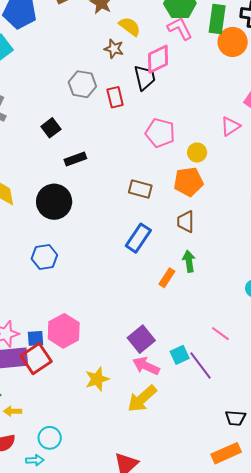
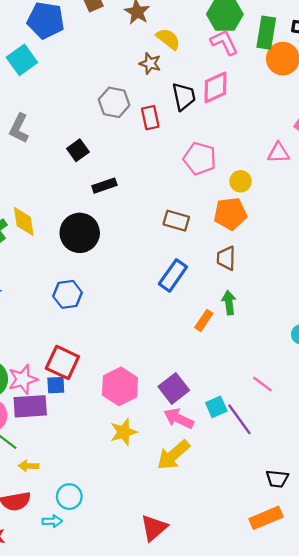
pink diamond: (158, 59) -> (216, 87), moved
pink triangle: (230, 126) -> (278, 153), turned 30
pink hexagon: (64, 331) -> (120, 386), moved
red square: (36, 359) -> (62, 362), moved, turned -32

